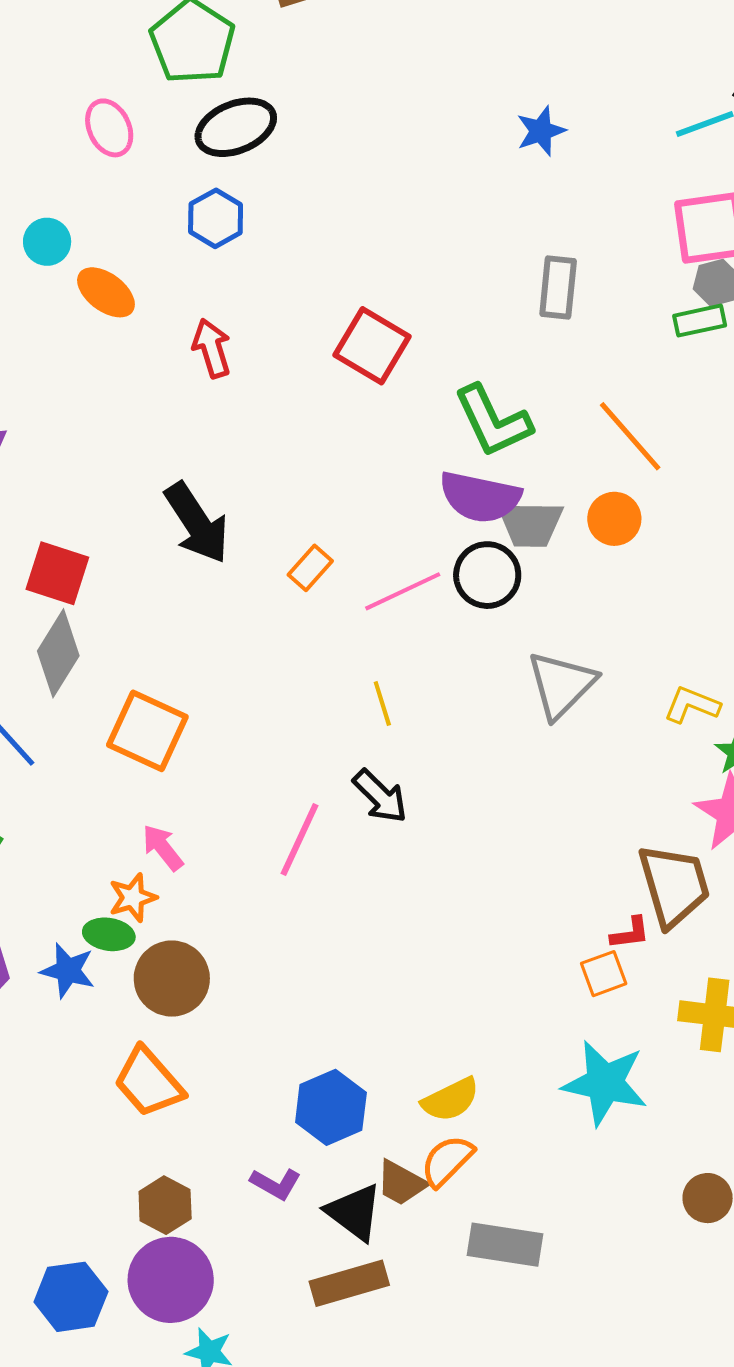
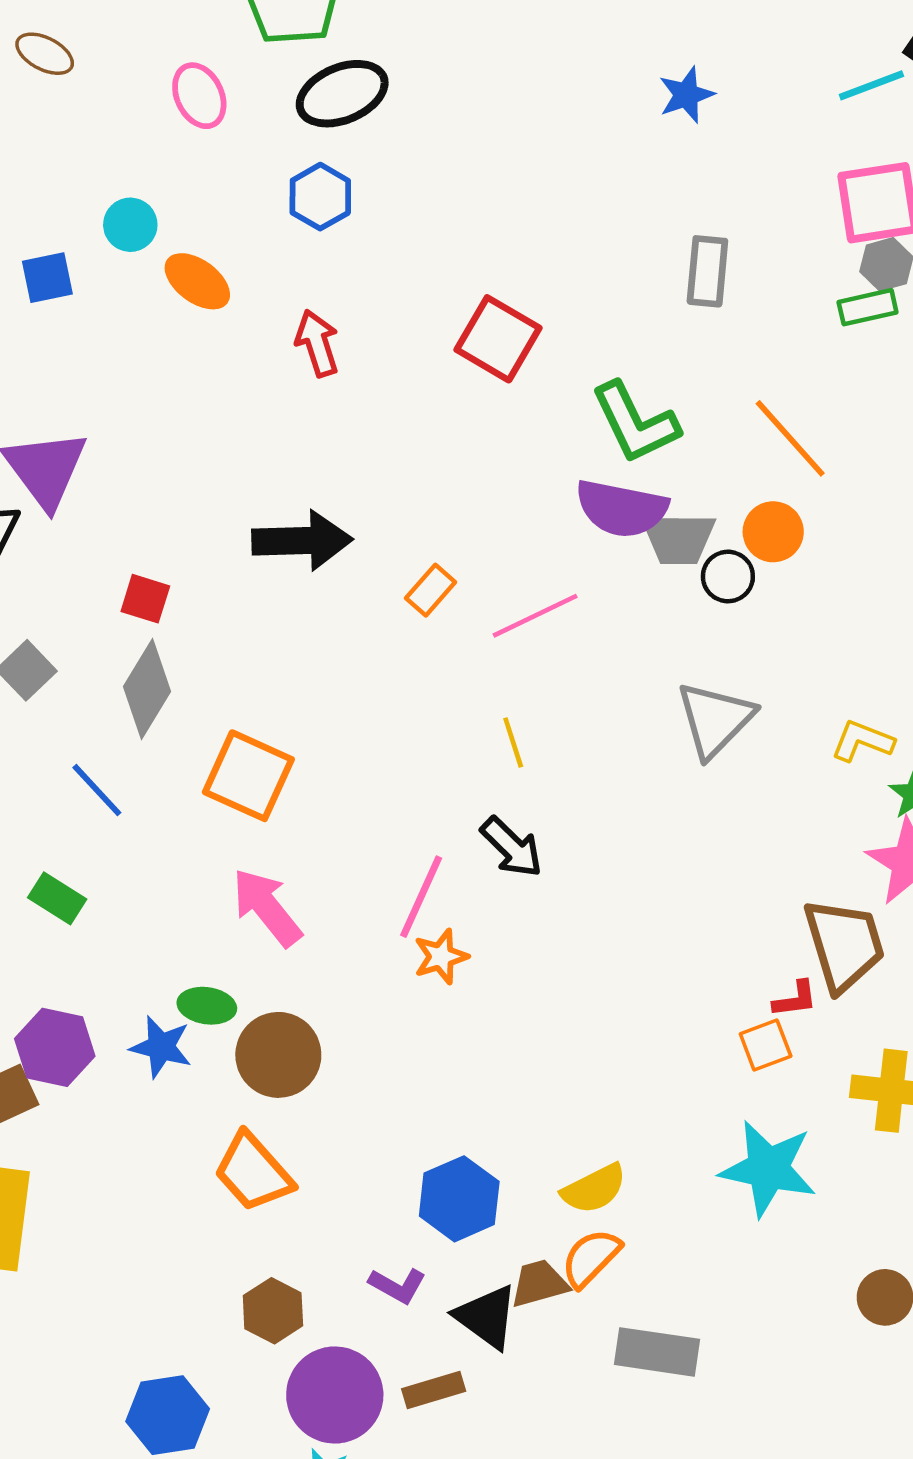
black arrow: (197, 523) -> (302, 541), turned -58
red square: (57, 573) -> (145, 599), size x0.7
black circle: (487, 575) -> (728, 576), moved, size x0.7
pink arrow: (163, 848) -> (267, 907), size x1.5
orange star: (133, 898) -> (441, 957), moved
brown trapezoid: (401, 1183) -> (539, 1283), turned 136
purple circle: (171, 1280) -> (335, 1395), moved
brown rectangle: (349, 1283) -> (434, 1390), moved, size x0.7

